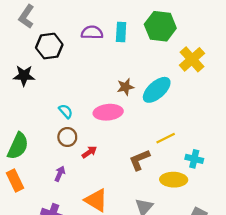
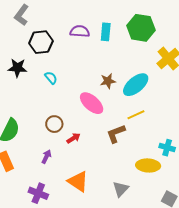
cyan semicircle: (66, 111) -> (51, 78), moved
pink ellipse: (108, 112) -> (92, 103), turned 45
yellow line: (166, 138) -> (136, 115), moved
brown L-shape: (139, 160) -> (116, 134), moved

